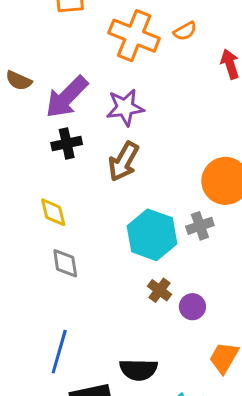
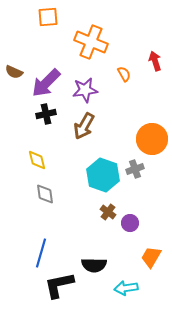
orange semicircle: (185, 31) -> (124, 74), moved, turned -91

